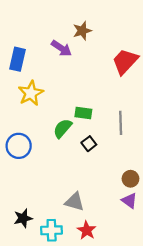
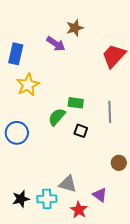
black square: (89, 144) -> (81, 131), turned -32
purple triangle: (129, 201) -> (100, 195), moved
cyan cross: (52, 230) -> (47, 199), moved

